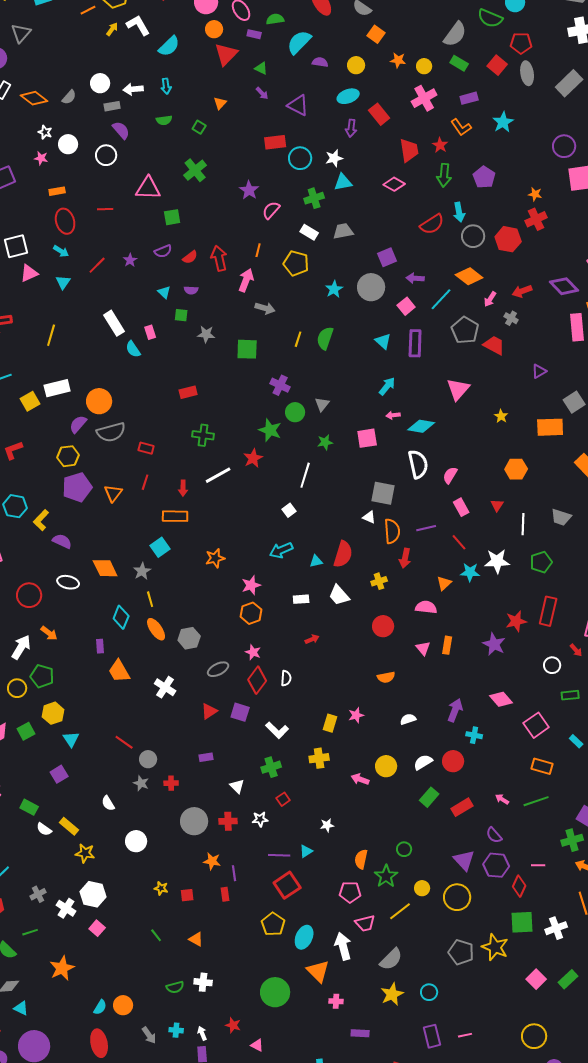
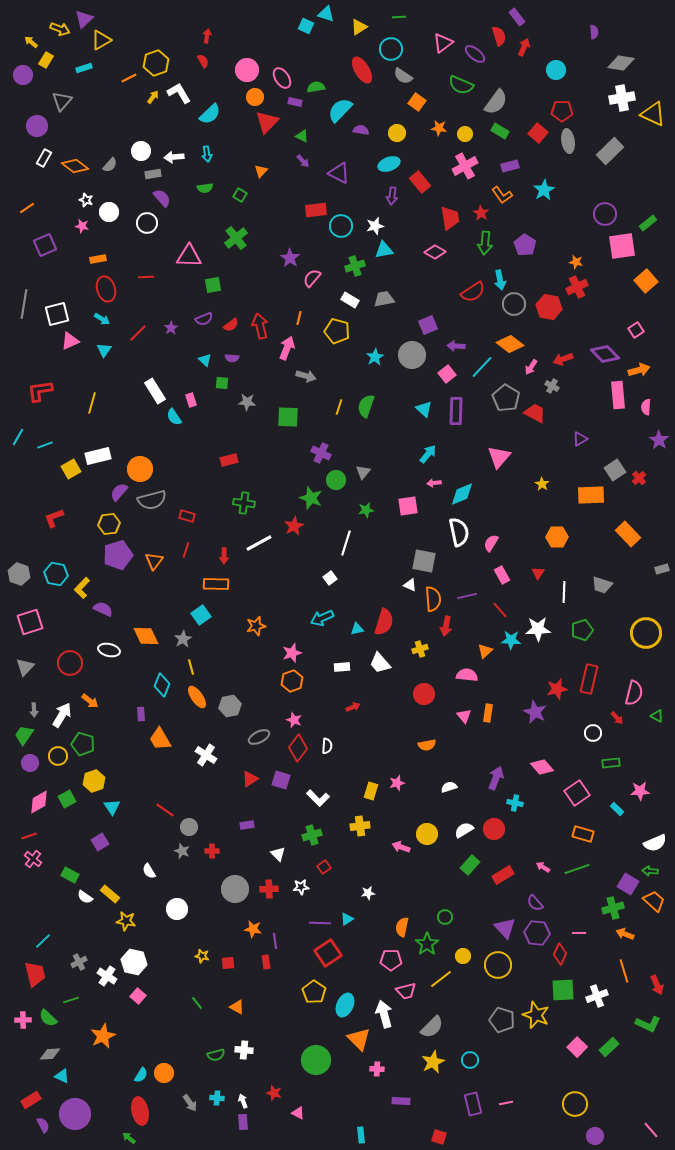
green semicircle: (490, 18) -> (461, 85), moved
cyan diamond: (421, 426) -> (462, 494), turned -32

